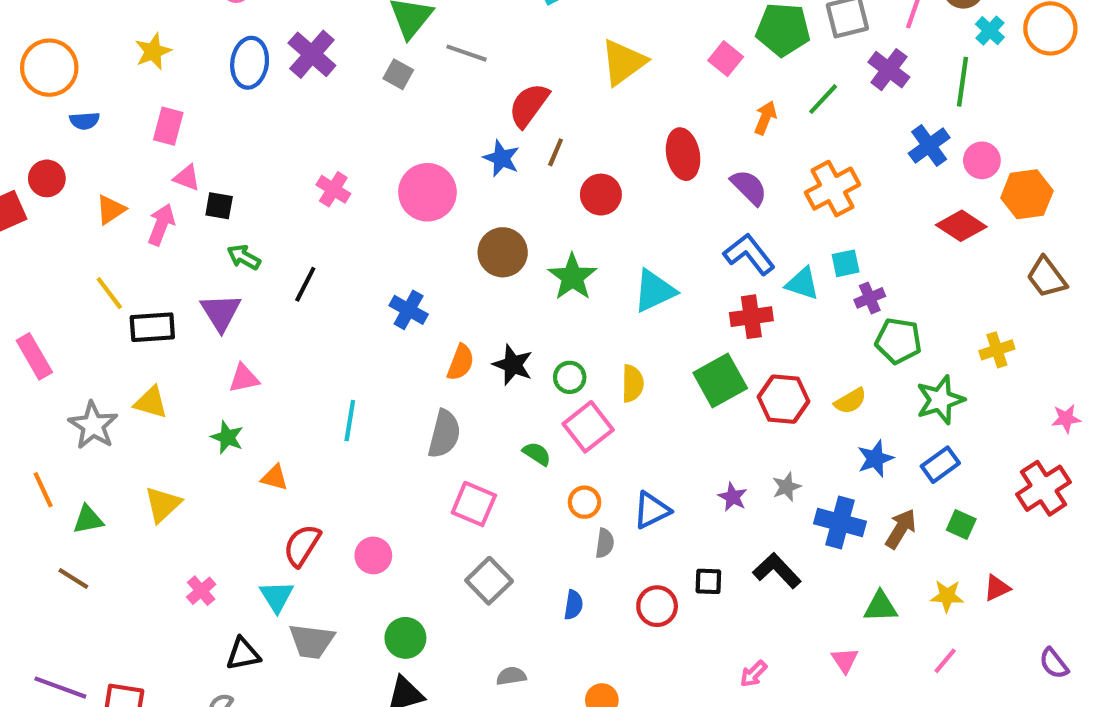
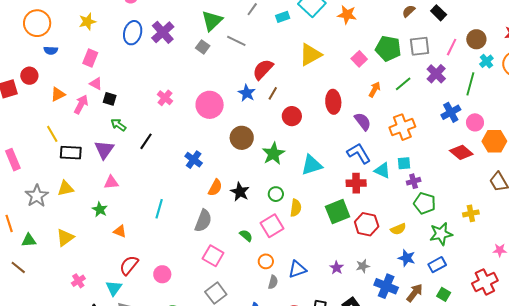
green circle: (570, 377) -> (276, 194), moved
yellow triangle: (151, 402) -> (66, 188), turned -36
blue star: (875, 459) -> (407, 258), turned 30

